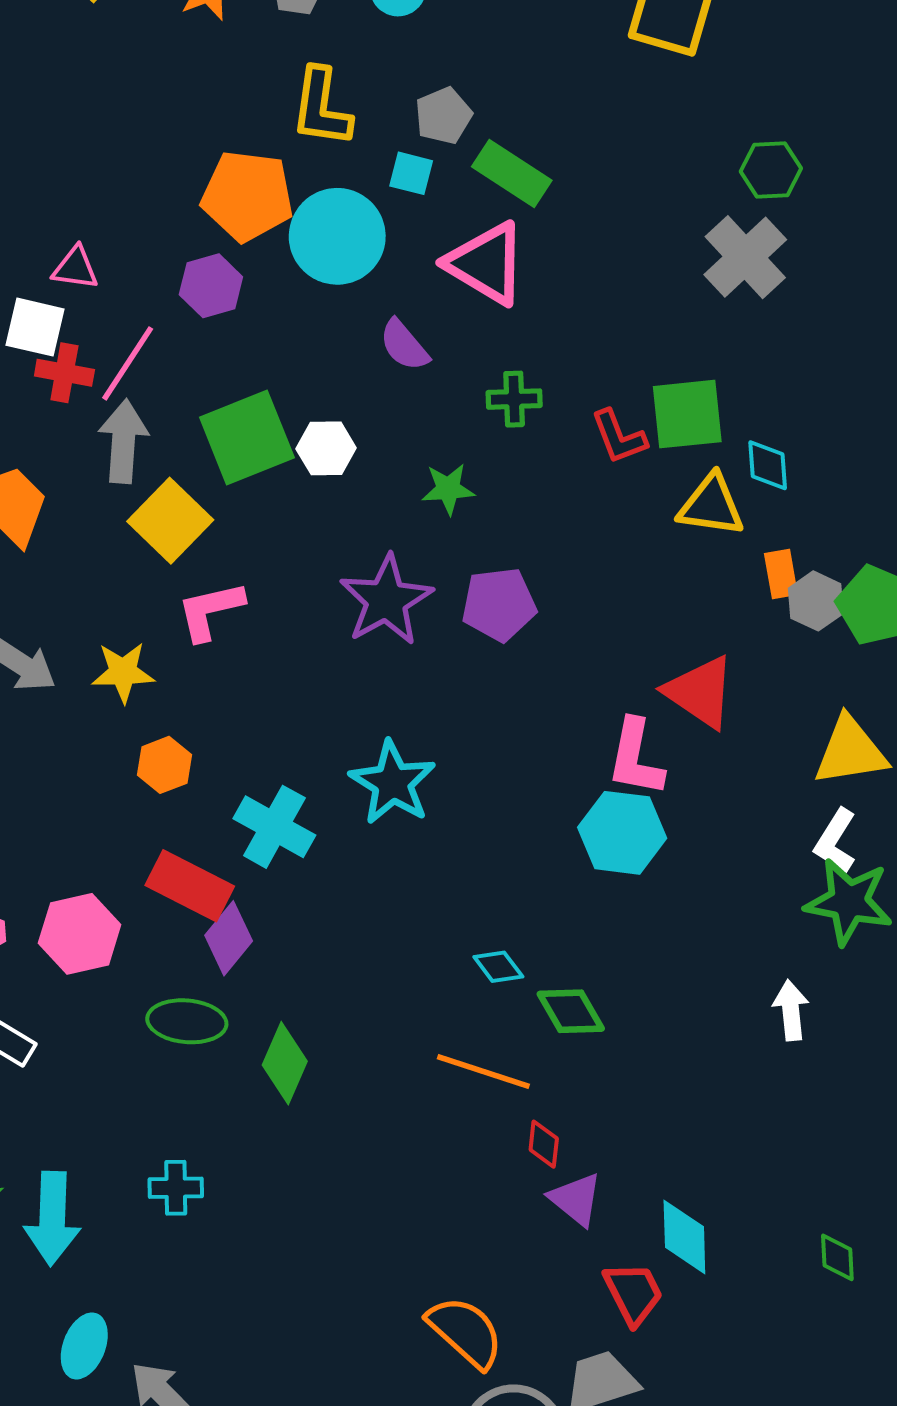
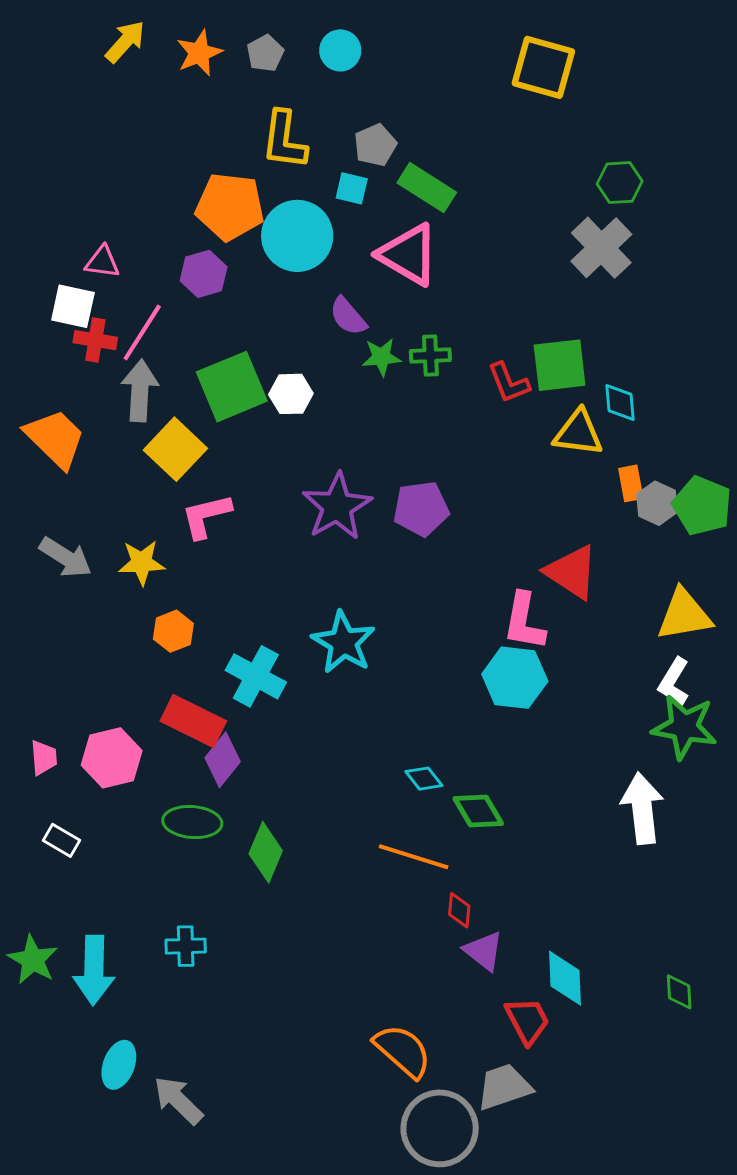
green star: (448, 489) -> (381, 357), moved
white arrow: (791, 1010) -> (642, 808), size x1.6

